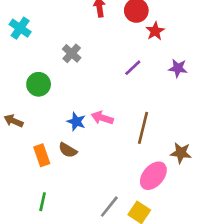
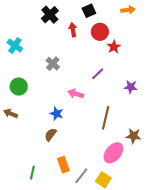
purple star: (178, 68) -> (131, 87), moved
green circle: (39, 84) -> (19, 87), moved
pink arrow: (102, 118) -> (76, 94), moved
brown semicircle: (68, 150) -> (51, 135), turned 96
orange rectangle: (42, 155) -> (63, 165), moved

